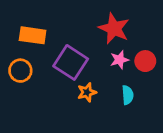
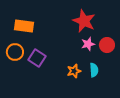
purple square: (71, 62) -> (37, 58), moved, size x0.7
orange star: (87, 92) -> (74, 71), moved

